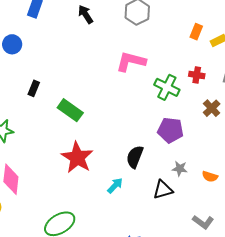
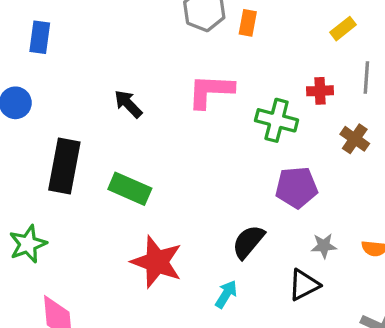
black arrow: (86, 14) -> (128, 104), moved
orange rectangle: (196, 32) -> (248, 23), moved
black rectangle: (34, 88) -> (64, 166), size x2.0
black semicircle: (135, 157) -> (248, 242), turned 30

